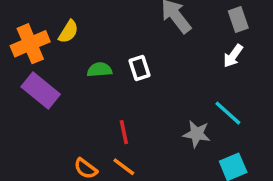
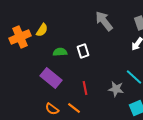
purple rectangle: (41, 91) -> (51, 78), moved
red line: (124, 132) -> (85, 88), moved

